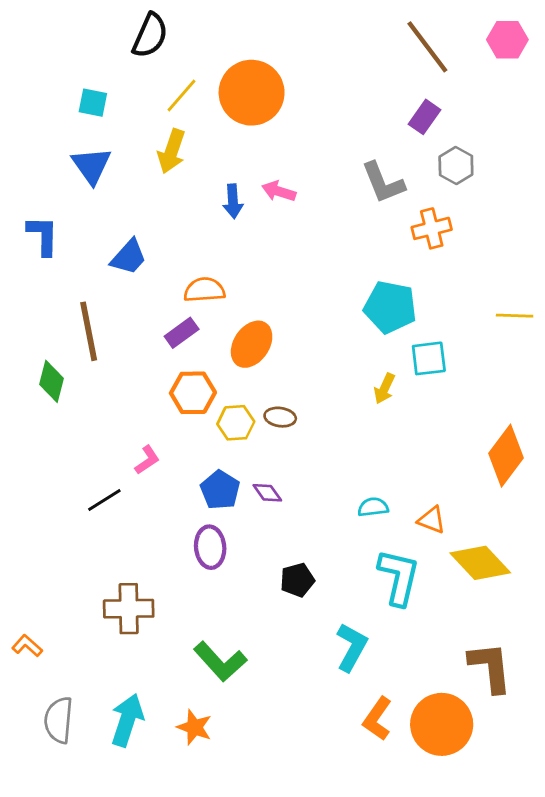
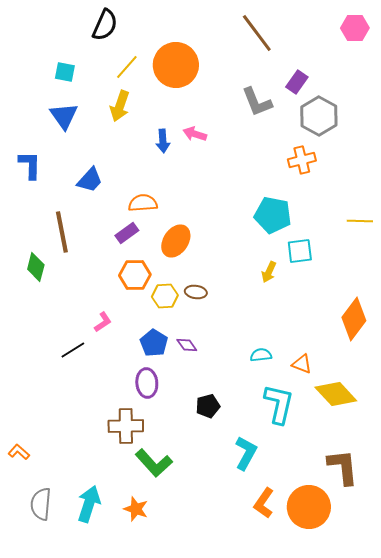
brown line: (427, 47) -> (257, 33), moved
gray hexagon: (456, 166) -> (319, 116), size x1.5
gray L-shape: (383, 183) -> (257, 102), moved
brown cross: (129, 609) -> (126, 426), moved

